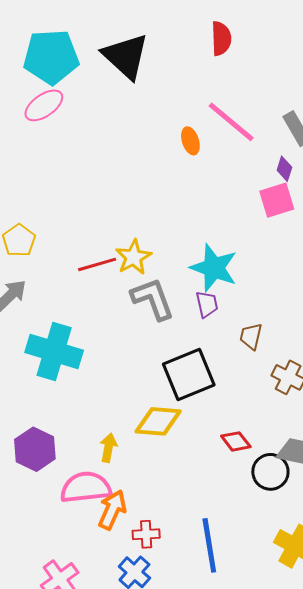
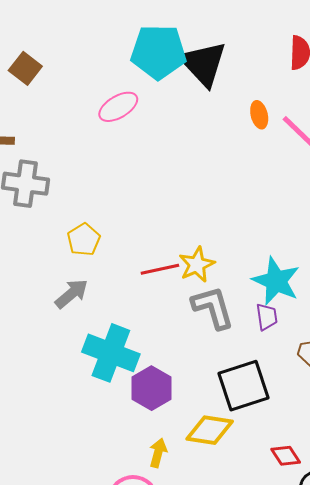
cyan pentagon: (51, 57) -> (158, 52), moved
orange ellipse: (190, 141) -> (259, 115), moved
purple hexagon: (35, 449) -> (151, 388), moved

